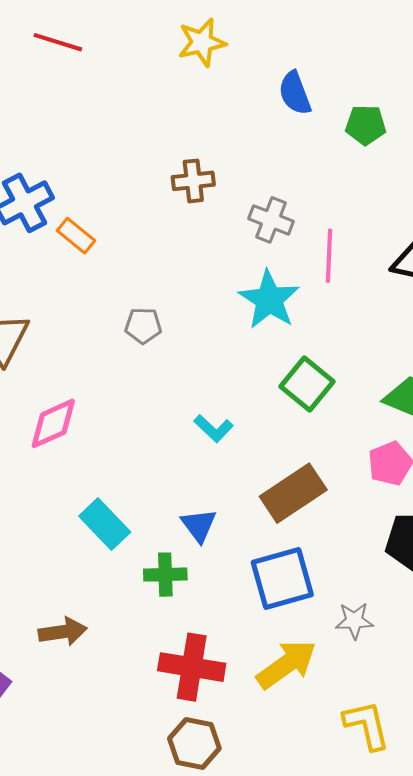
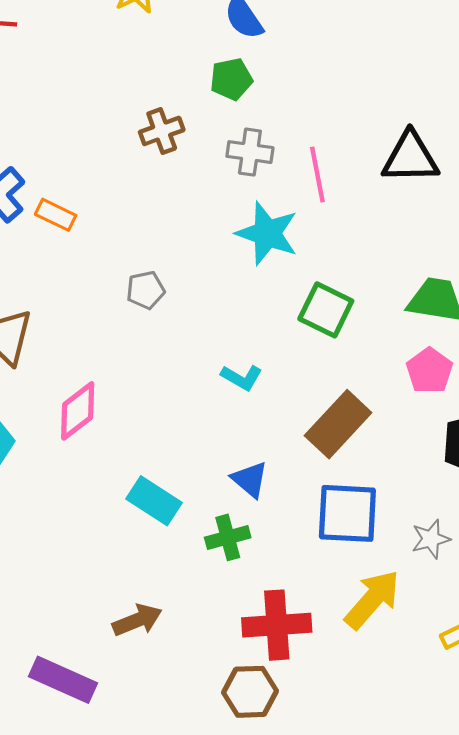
green pentagon: (366, 125) -> (231, 79), moved
blue square: (282, 578) -> (347, 513), turned 32
brown hexagon: (194, 743) -> (250, 692), moved

